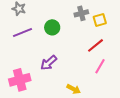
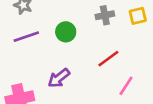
yellow square: (100, 20) -> (138, 16), moved
red line: (96, 45) -> (108, 59), moved

